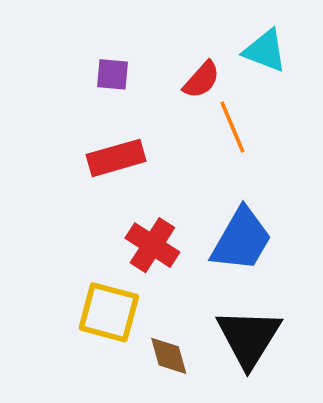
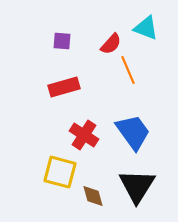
blue trapezoid: (241, 240) -> (133, 132), turned -66

